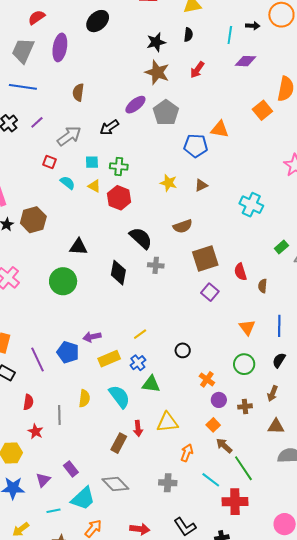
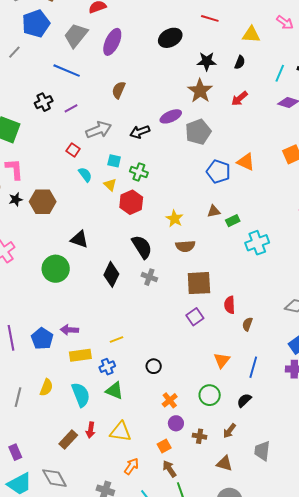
black ellipse: (98, 21) -> (170, 38), moved
yellow star: (169, 183) -> (175, 219), moved
cyan cross: (251, 205) -> (257, 243), turned 30
green rectangle: (281, 247) -> (233, 221), moved

